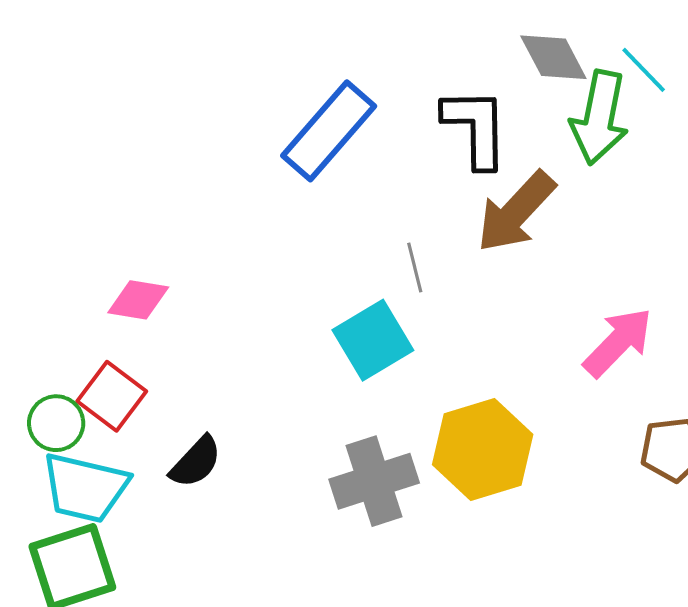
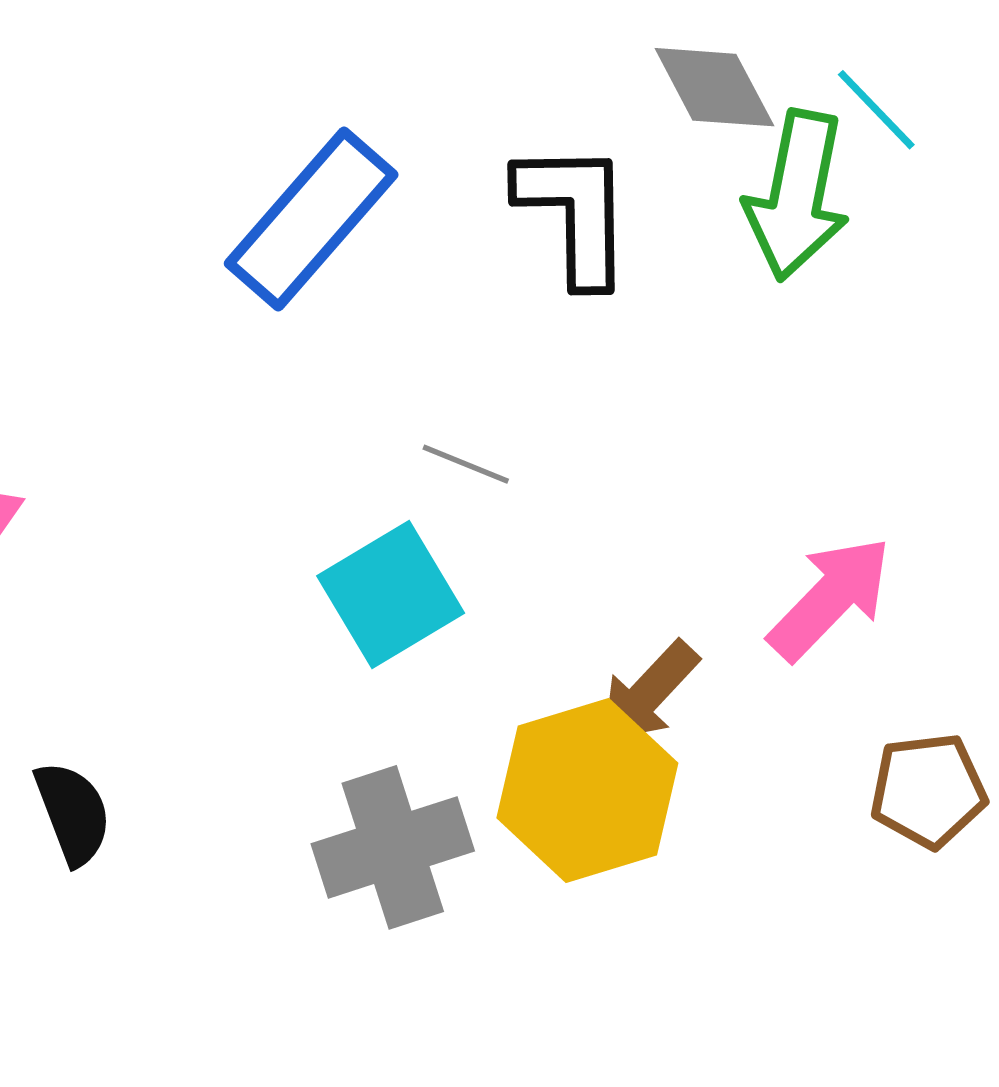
brown arrow: (516, 212) -> (649, 693), moved, size x0.7
gray line: (415, 268) -> (466, 464), turned -54
black semicircle: (196, 462) -> (73, 813), turned -64

